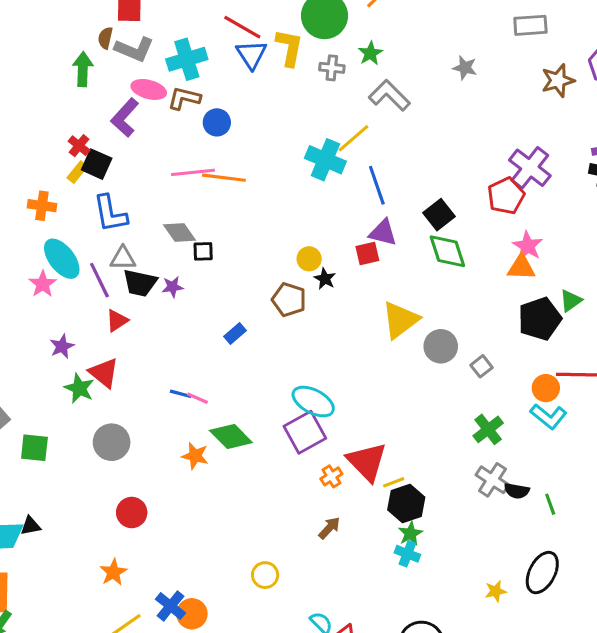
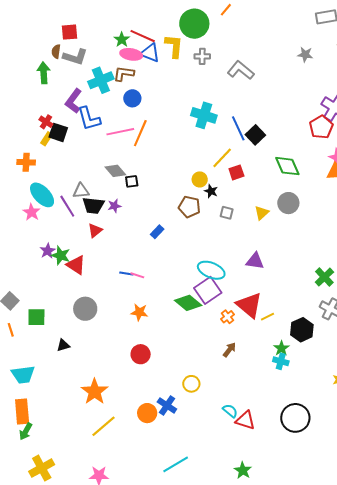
green star: (370, 53) -> (122, 40), moved
blue triangle: (251, 54) -> (150, 53), turned -30
cyan cross: (187, 59) -> (101, 80), moved
gray star: (465, 68) -> (305, 54), moved
pink ellipse: (149, 89) -> (131, 54), moved
brown L-shape: (184, 98) -> (124, 74), moved
yellow line: (354, 138) -> (222, 158), moved
orange line: (224, 178) -> (140, 133), turned -68
blue L-shape: (110, 214) -> (89, 119), moved
black square: (439, 215) -> (255, 135), moved
purple triangle: (383, 233) -> (255, 261), moved
red triangle: (117, 320) -> (95, 230), moved
yellow triangle: (400, 320) -> (262, 213), size x0.6
gray circle: (441, 346) -> (288, 203), moved
gray square: (482, 366) -> (227, 213), moved, turned -32
green star: (79, 388) -> (61, 255), moved
green diamond: (231, 436) -> (188, 303), moved
black hexagon: (406, 504) -> (302, 330), moved
red circle: (132, 513) -> (141, 354), moved
black triangle: (31, 526) -> (63, 345), moved
orange star: (113, 572) -> (95, 392), size x1.5
blue cross: (171, 606) -> (167, 405), moved

